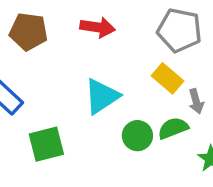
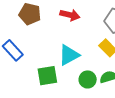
green square: (46, 144) -> (47, 76), moved

